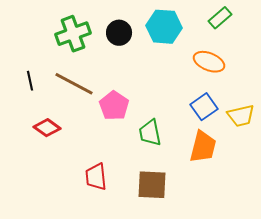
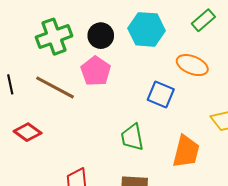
pink pentagon: (114, 106) -> (96, 71), moved
blue square: (204, 107) -> (161, 95), moved, turned -32

